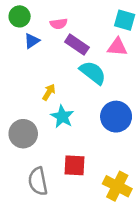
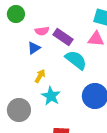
pink semicircle: (59, 24) -> (42, 31), moved
blue triangle: (32, 41) -> (34, 48), moved

